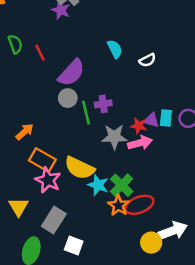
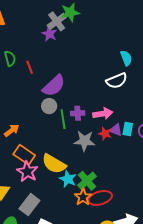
cyan semicircle: (115, 49) -> (126, 58), moved
white semicircle: (147, 60) -> (117, 81), size x1.5
pink arrow: (140, 143) -> (103, 114), moved

